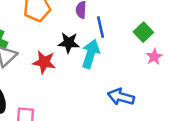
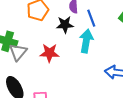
black star: (69, 43) -> (65, 25), moved

